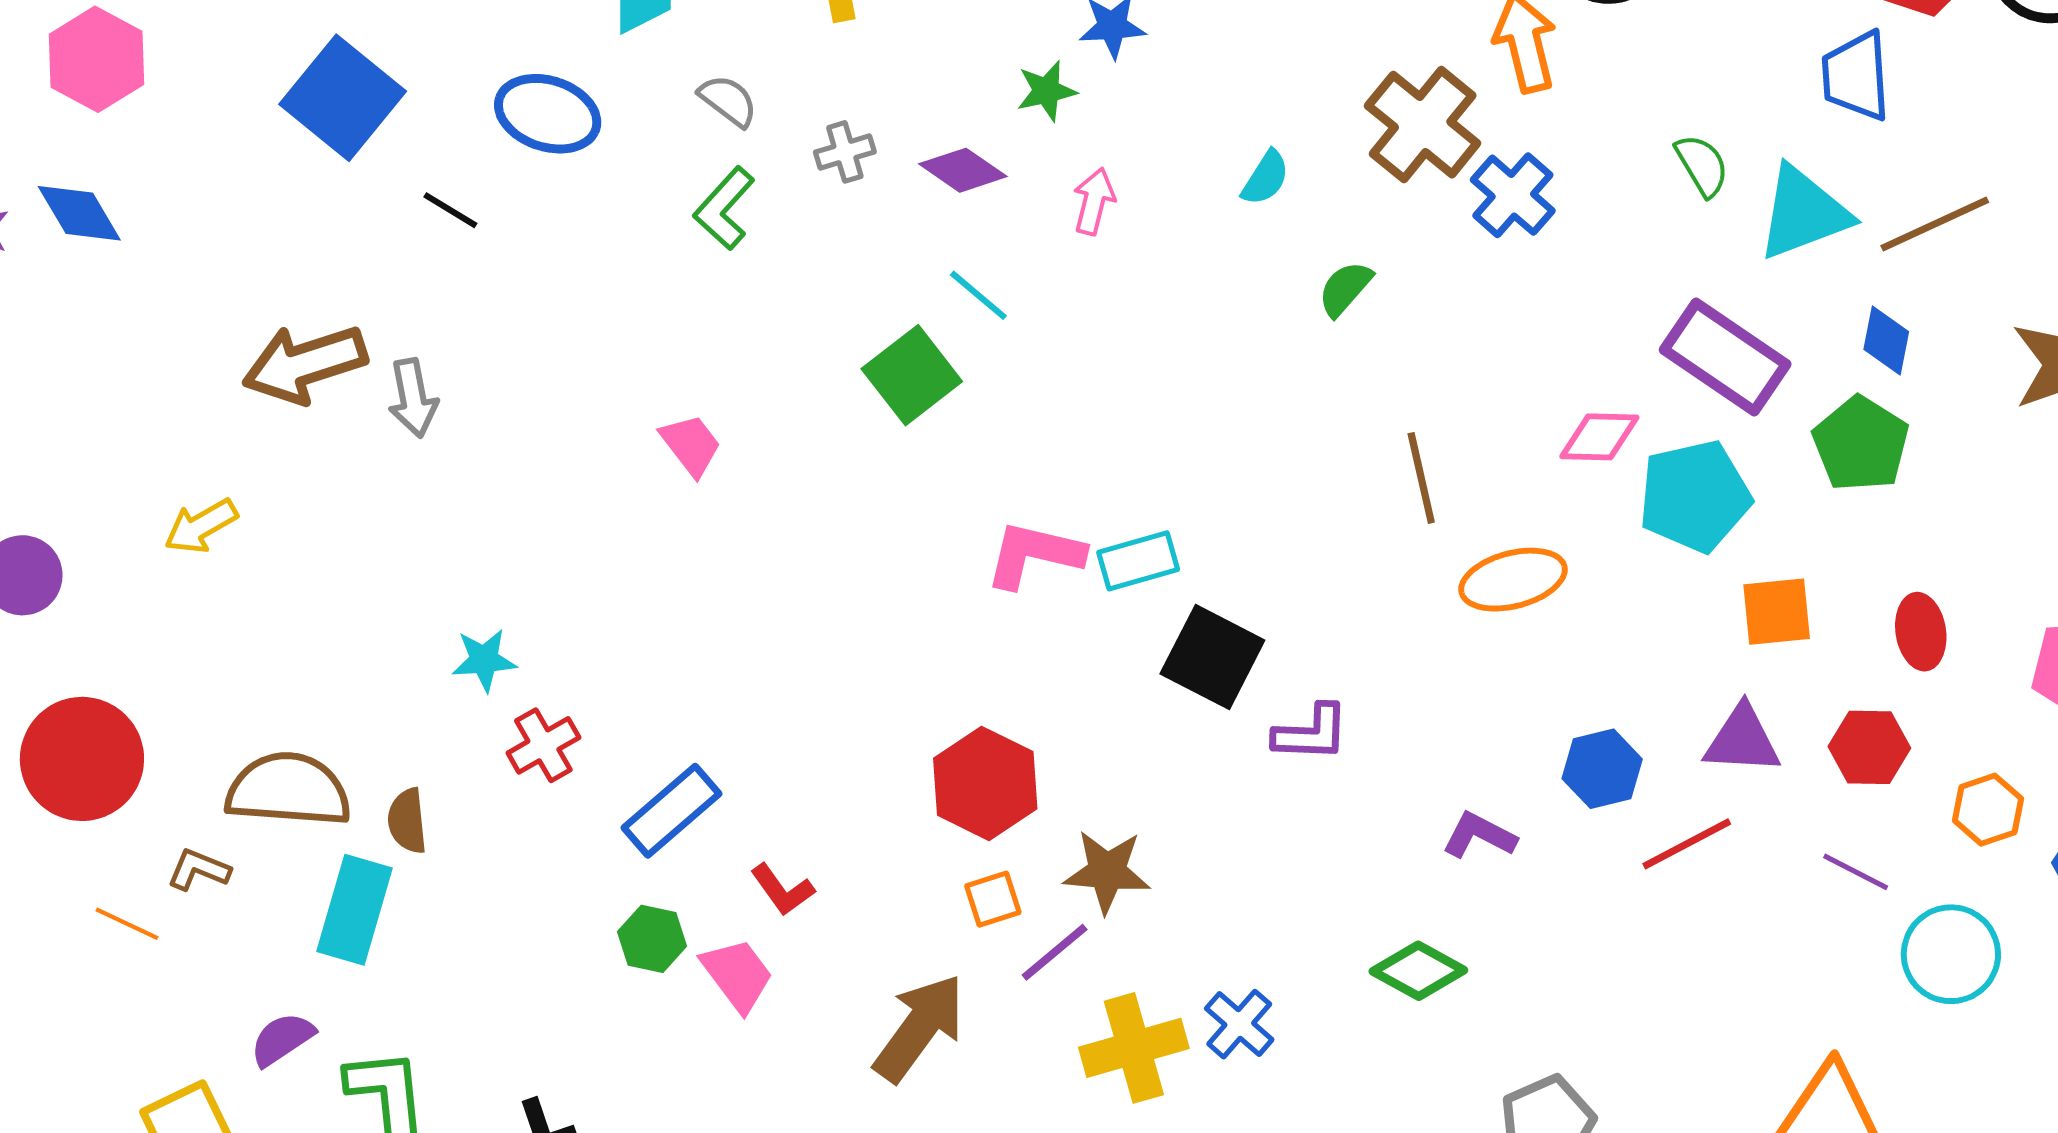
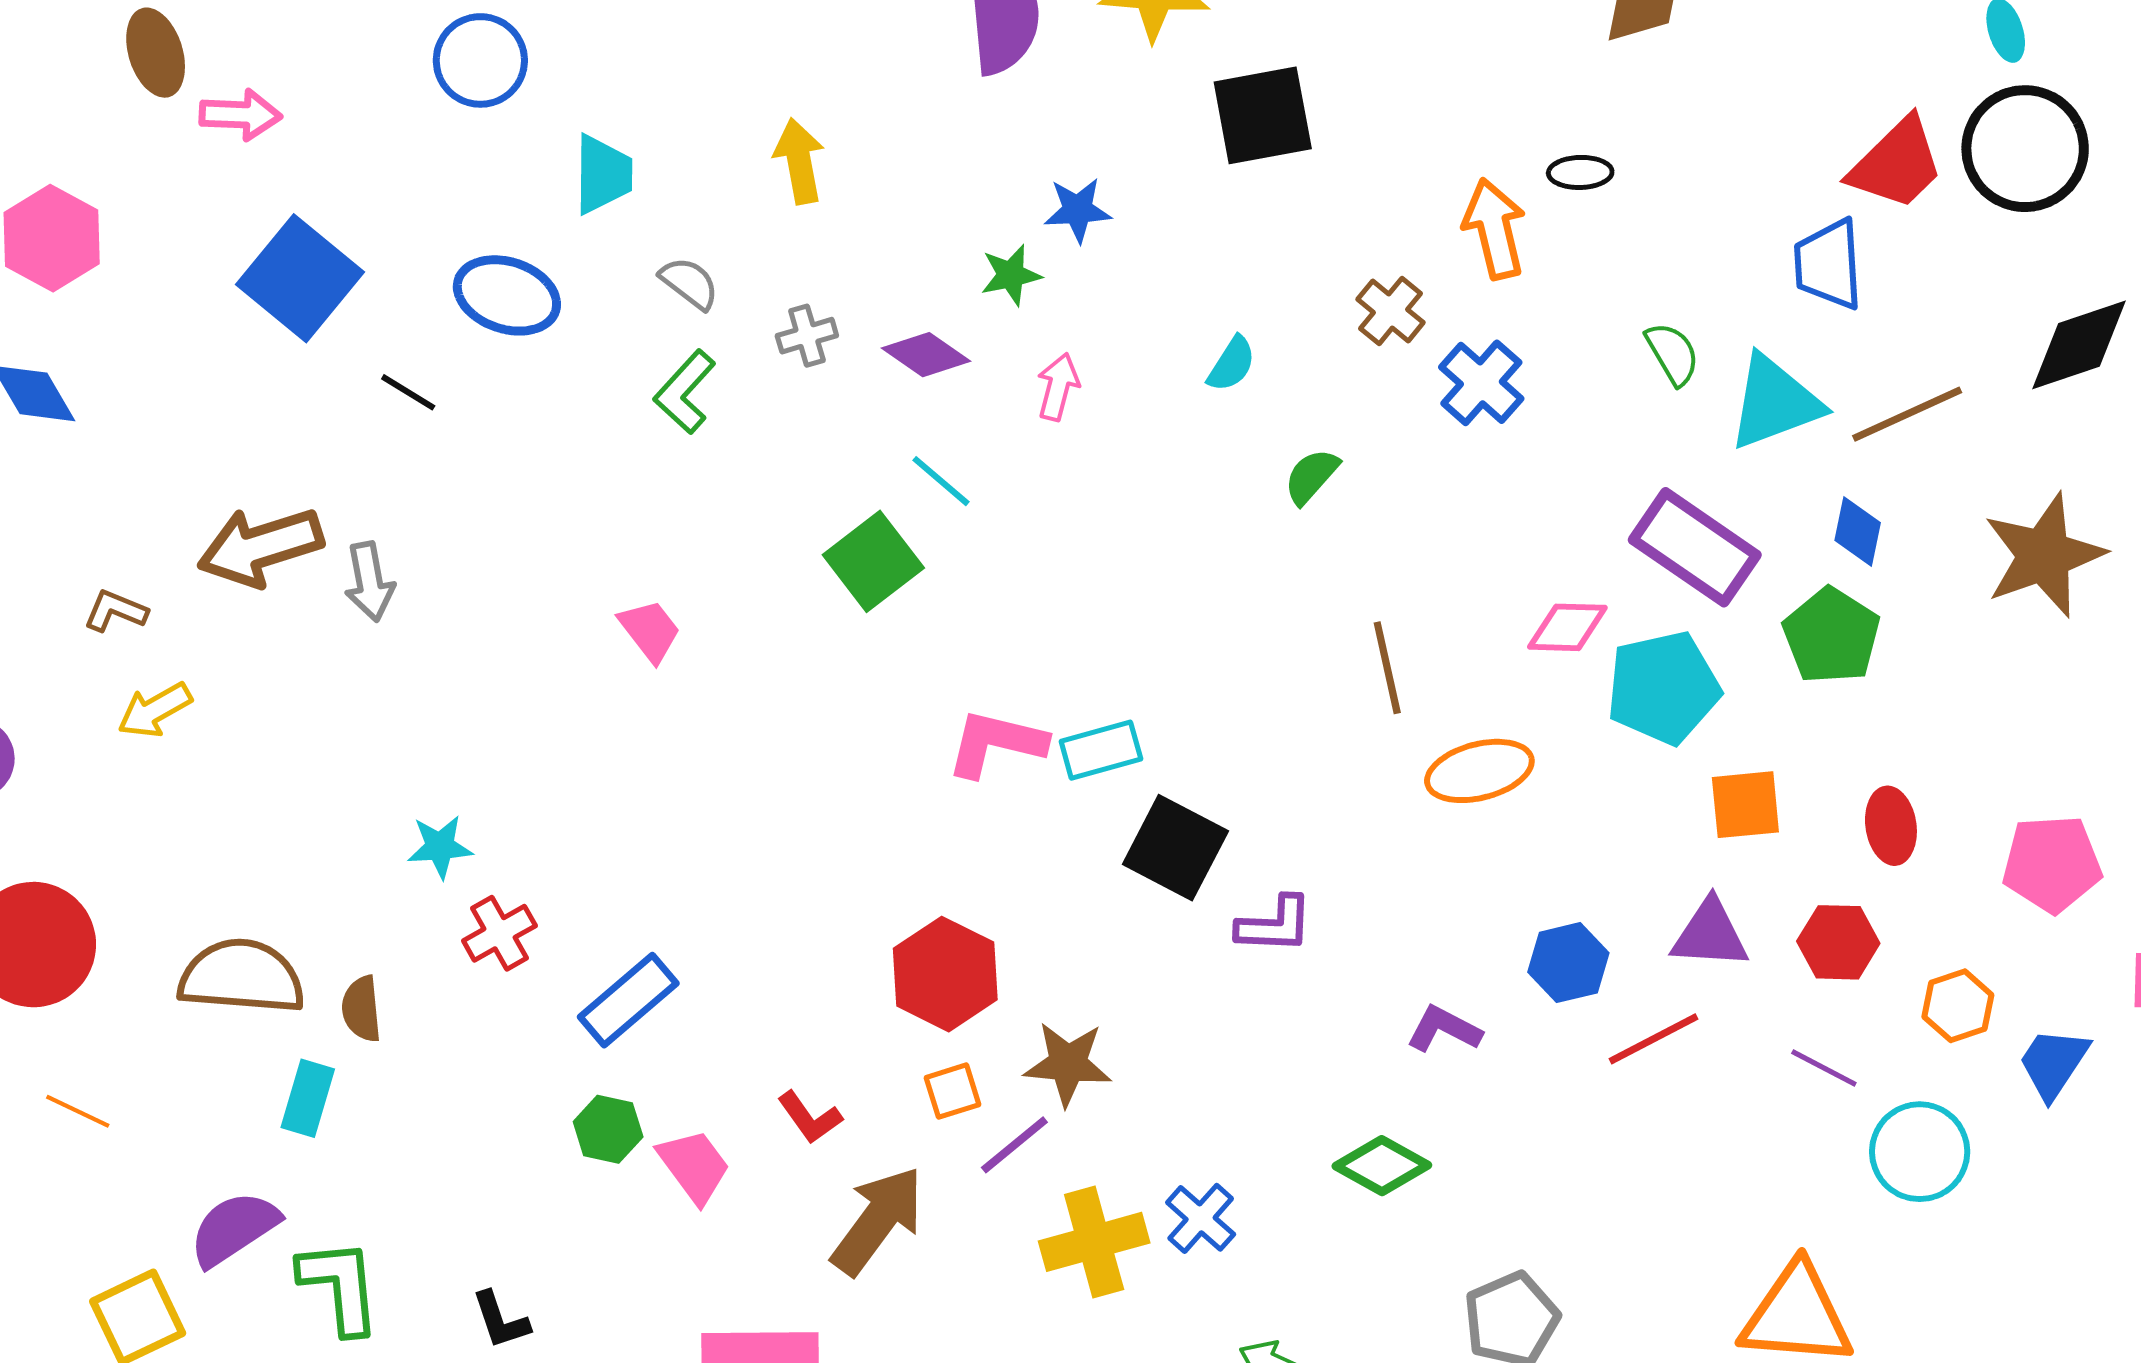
brown cross: (1423, 125) -> (1391, 311), size x0.6
brown L-shape: (199, 870) -> (115, 611), moved
red L-shape: (782, 890) -> (810, 1117), moved
cyan rectangle: (355, 910) -> (308, 1098), size x0.7
purple semicircle: (282, 1039) -> (234, 1229), size x1.4

